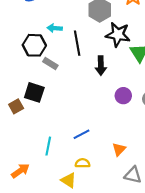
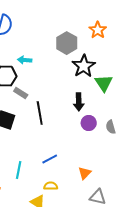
black star: (118, 35) -> (84, 66), turned 30
black line: (77, 43) -> (40, 113), moved
black arrow: (101, 66) -> (79, 102), moved

